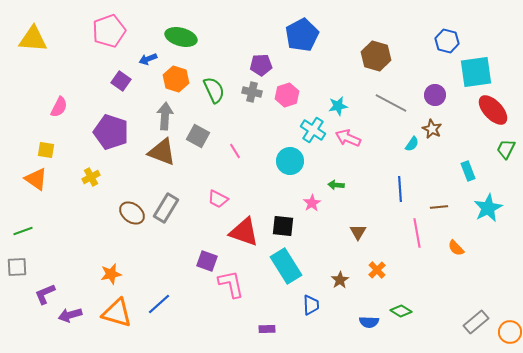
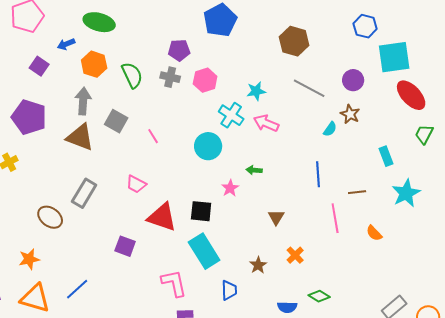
brown ellipse: (132, 213) -> (50, 217), moved
pink L-shape: (231, 284) -> (174, 283), moved

